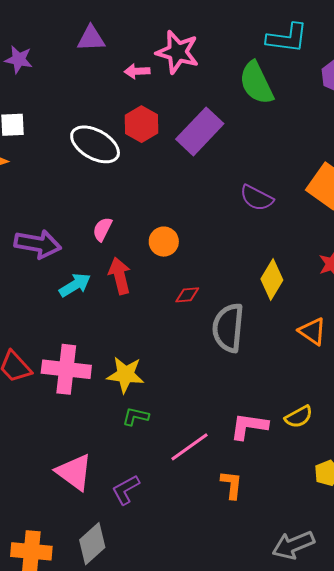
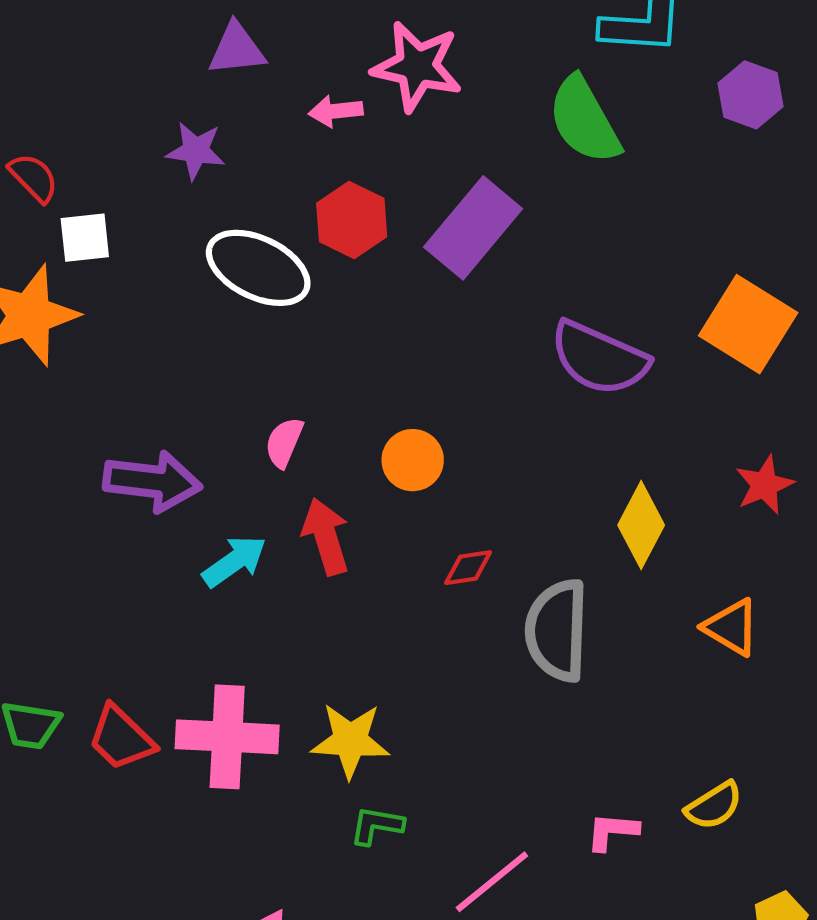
purple star: (19, 60) -> (196, 151), moved
purple semicircle: (257, 198) -> (599, 358), size x1.4
pink L-shape: (249, 426) -> (612, 831), size x0.7

